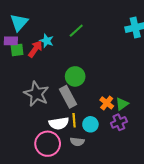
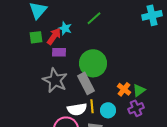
purple rectangle: (11, 41) -> (59, 52), moved
green circle: (75, 76) -> (93, 63), size x1.4

